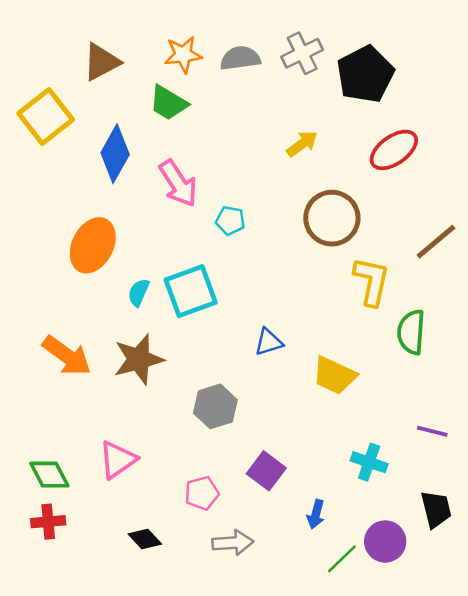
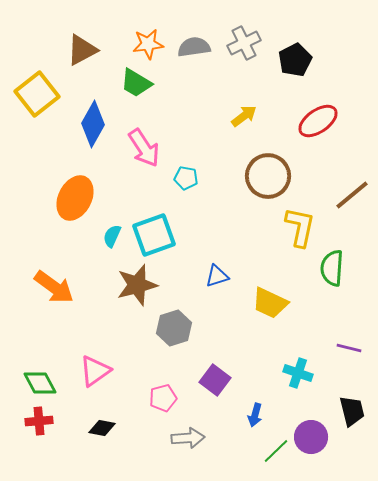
black pentagon: (365, 74) -> (295, 60), size x0.7
brown star: (139, 359) -> (137, 285), moved
black diamond: (145, 539) -> (102, 428), moved, turned -36

